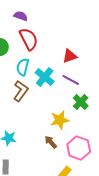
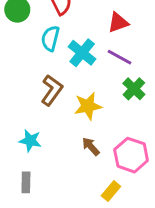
brown L-shape: (21, 91) -> (52, 90), moved
yellow star: (60, 120) -> (88, 106), moved

